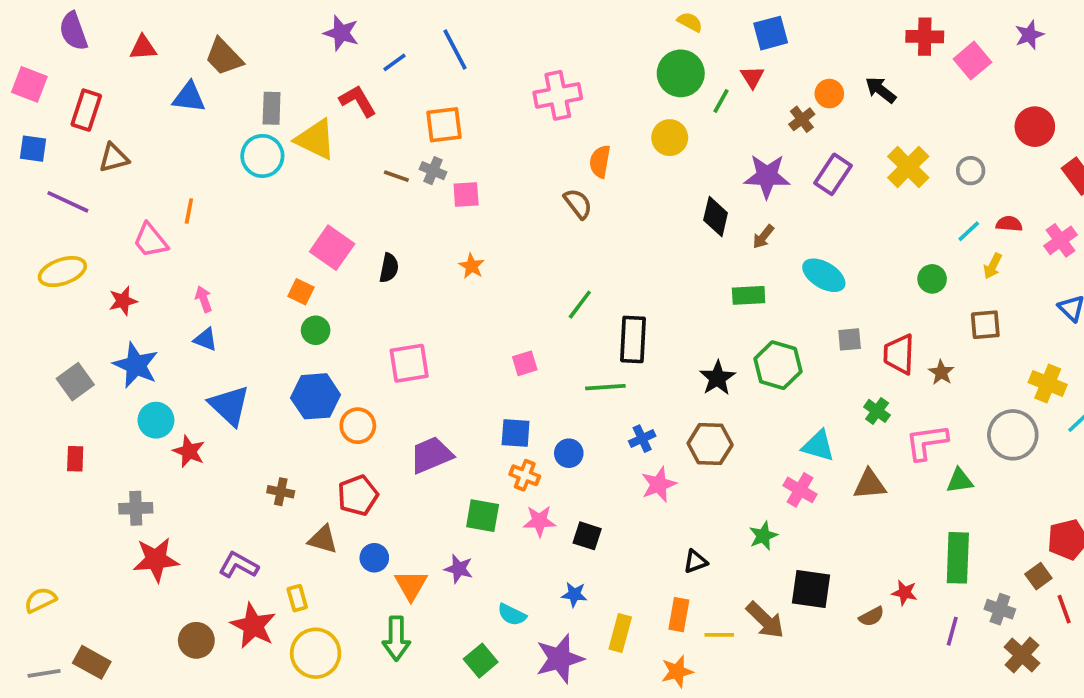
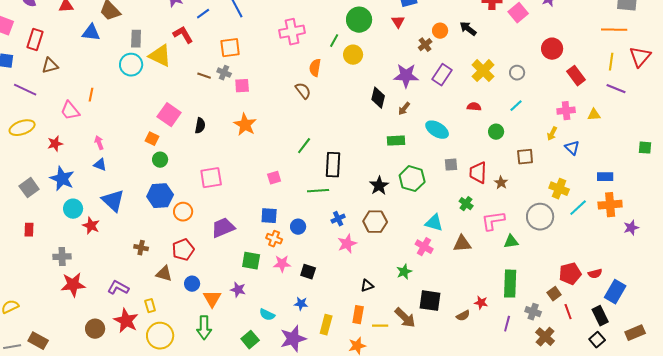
green line: (721, 101) -> (334, 41), moved
red semicircle: (1009, 224) -> (474, 107), moved
pink cross: (1061, 240) -> (566, 111), turned 30
orange star: (472, 266) -> (245, 125), size x1.6
yellow arrow: (993, 266) -> (552, 134), moved

